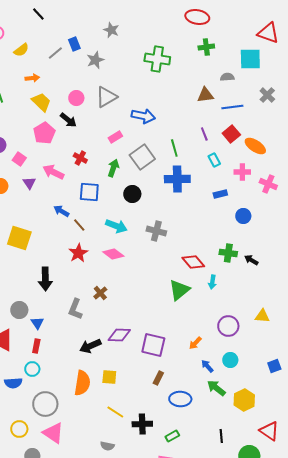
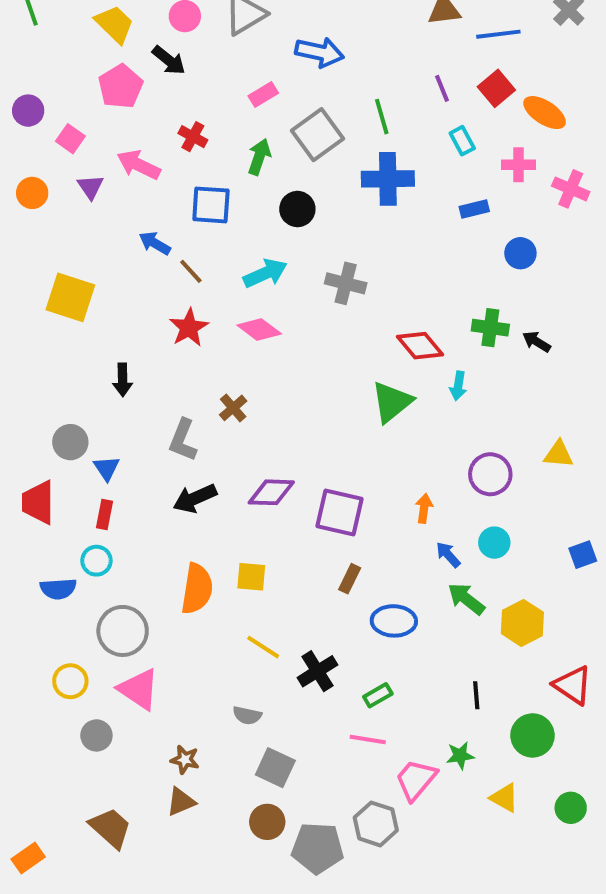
cyan arrow: (116, 226) -> (265, 273), turned -45
black arrow: (45, 279) -> (123, 380), size x0.7
orange arrow: (195, 343) -> (424, 508), turned 144
black arrow: (90, 346) -> (195, 498), moved
black cross: (142, 424) -> (317, 671), turned -30

